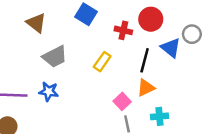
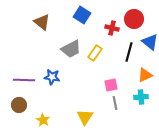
gray trapezoid: (55, 57) -> (71, 49), moved
orange triangle: (146, 88) -> (145, 75), moved
pink square: (122, 101) -> (111, 85), turned 32

